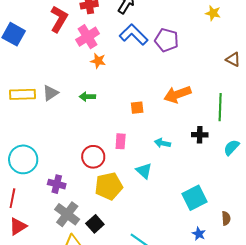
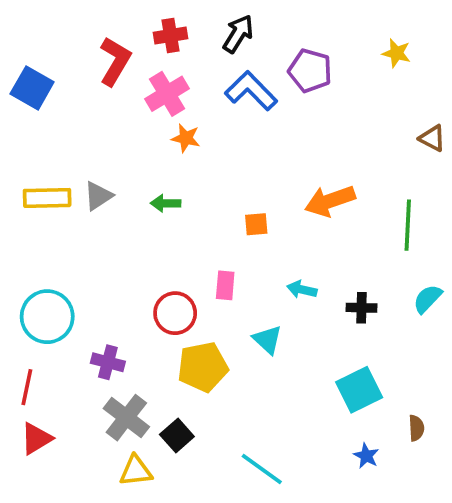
purple pentagon: (166, 40) -> (310, 71), moved
black cross: (200, 135) -> (362, 308), moved

